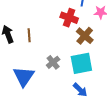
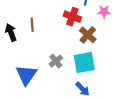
brown line: (29, 35) -> (32, 25), moved

